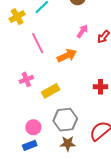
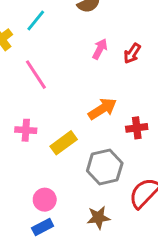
orange arrow: (67, 56) -> (102, 109), moved
pink cross: (26, 79) -> (26, 130), turned 32
gray hexagon: (65, 120) -> (105, 167), moved

